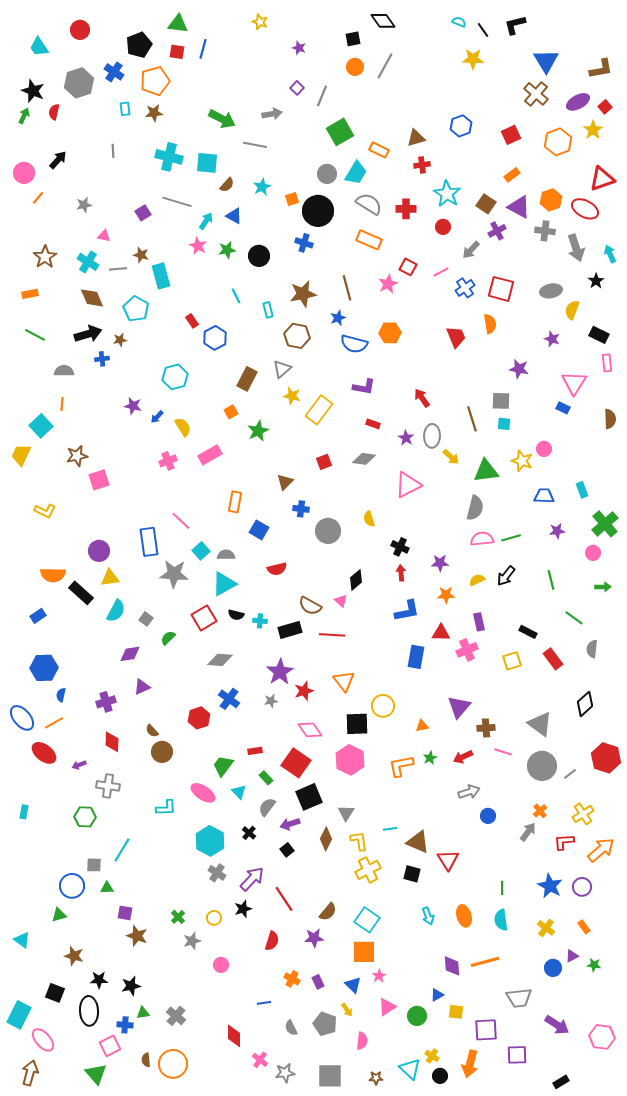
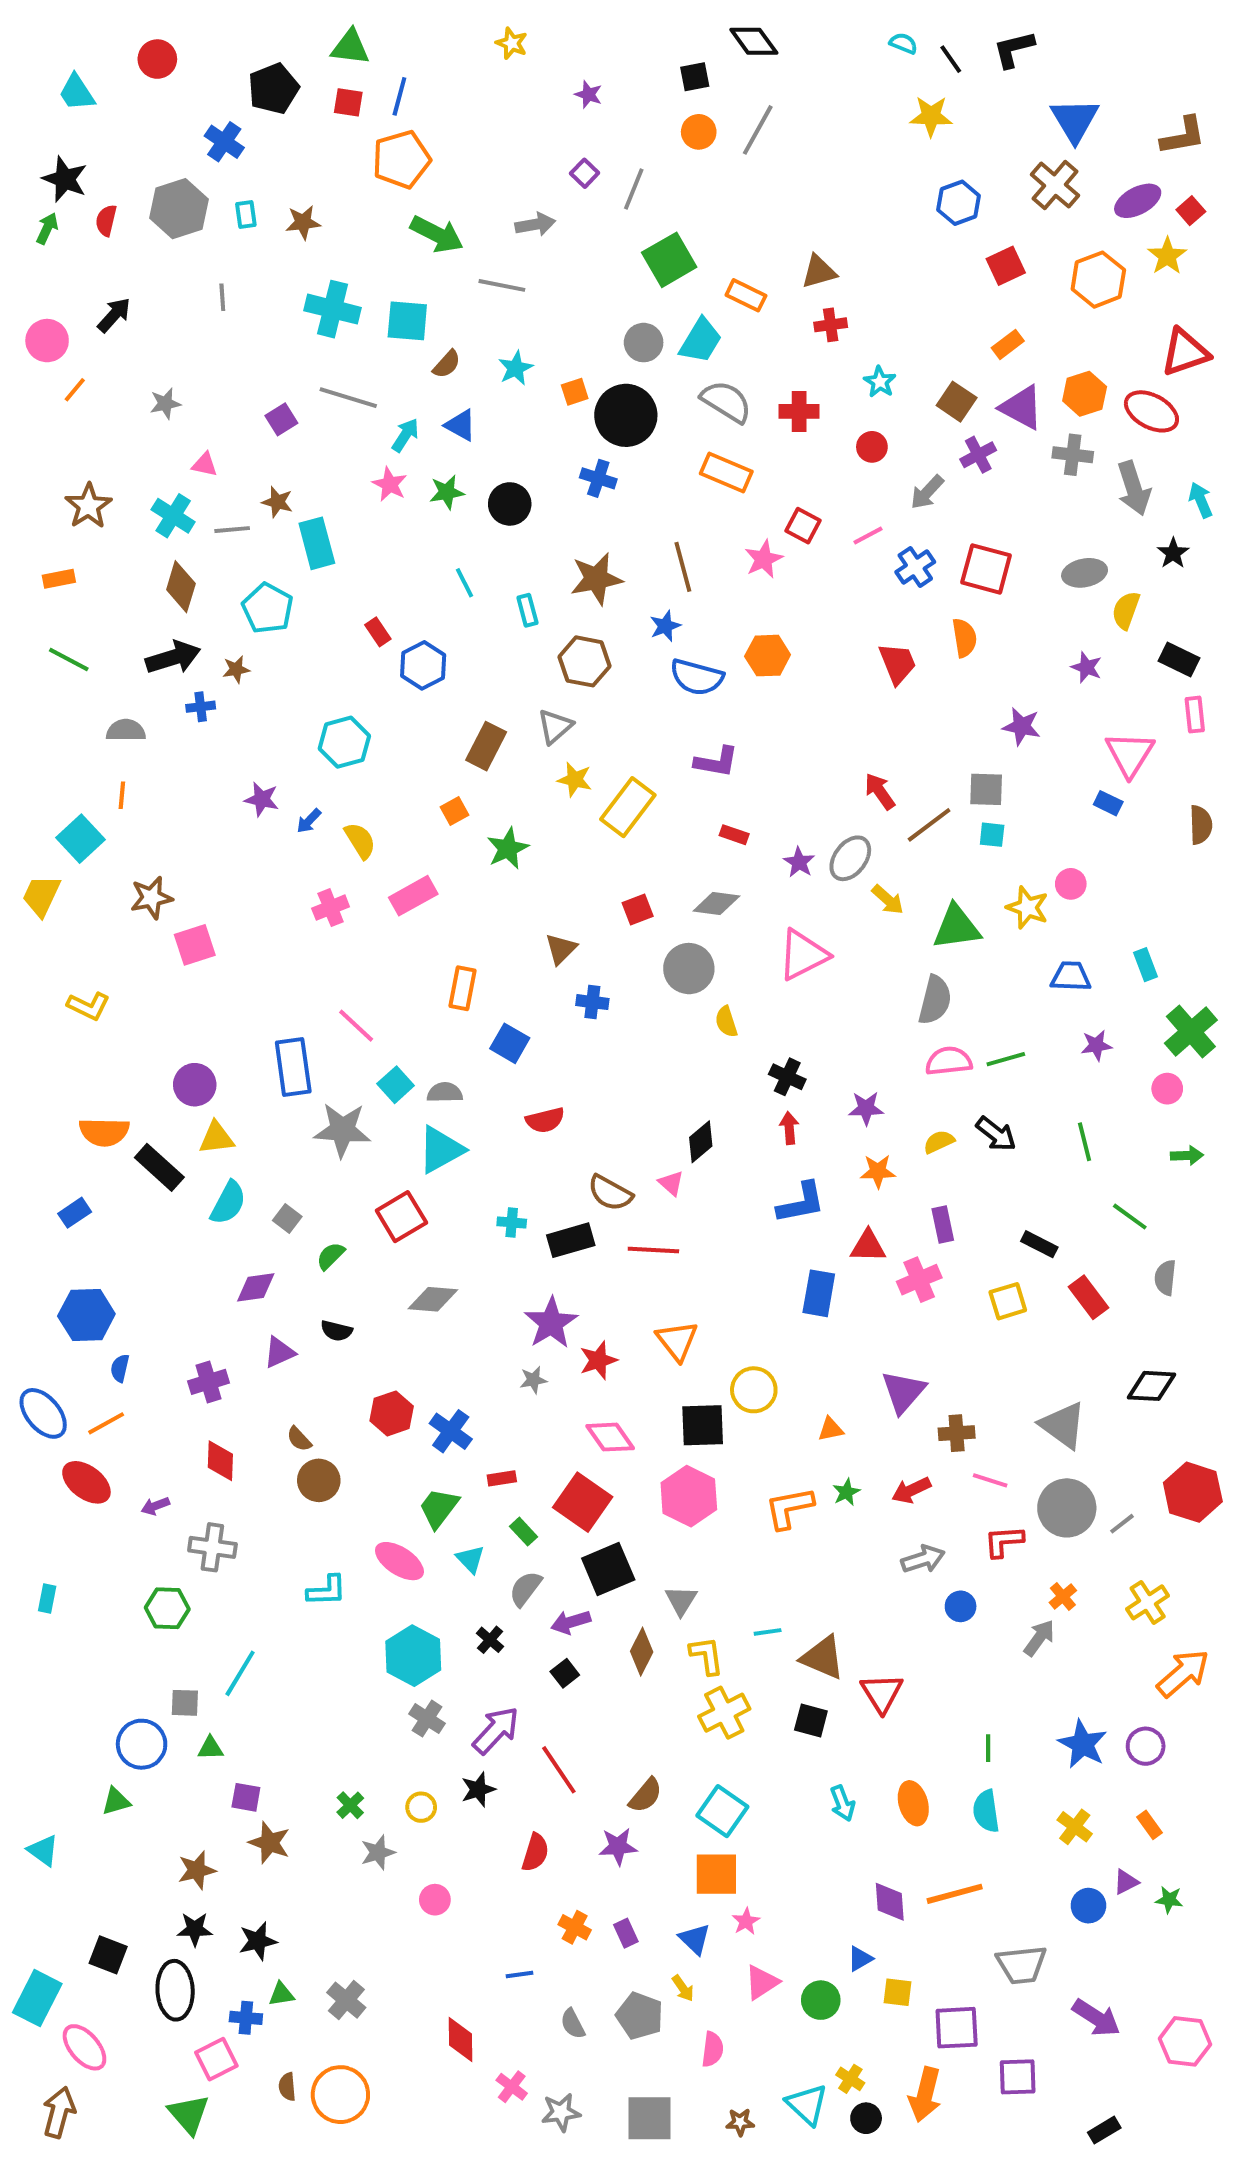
orange pentagon: (155, 81) -> (401, 159), moved
gray hexagon: (79, 83) -> (179, 209), moved
blue hexagon: (461, 126) -> (959, 203), moved
cyan star: (447, 194) -> (880, 382), size x0.6
brown diamond: (92, 298) -> (181, 587), turned 40
red arrow: (422, 398) -> (880, 791), moved
brown line: (472, 419) -> (929, 825), turned 70
gray ellipse: (432, 436) -> (850, 858), turned 35
gray circle: (328, 531) -> (689, 969), moved
black arrow: (506, 576) -> (996, 1134), turned -90
black semicircle: (236, 615) -> (336, 1331), moved
blue cross: (229, 699) -> (451, 1431), moved
black diamond: (585, 704) -> (1151, 1386), turned 45
red L-shape: (564, 842) -> (1004, 1541), moved
brown star: (74, 956) -> (197, 1870), moved, turned -30

